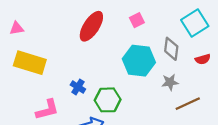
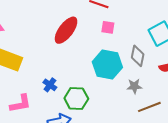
pink square: (137, 20) -> (108, 27), turned 32

